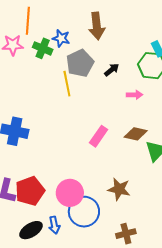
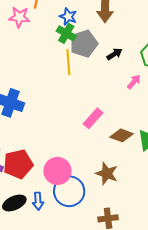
green cross: (43, 48) -> (66, 33), moved
pink arrow: (135, 95) -> (134, 82), turned -56
brown diamond: (136, 134) -> (122, 135), moved

